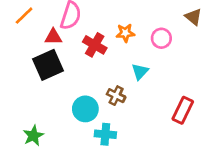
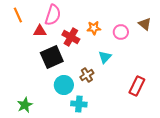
orange line: (24, 16) -> (18, 15), turned -70
brown triangle: (193, 17) -> (145, 24), moved
black square: (48, 65) -> (52, 57), moved
brown cross: (116, 96) -> (87, 75), turned 32

